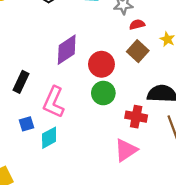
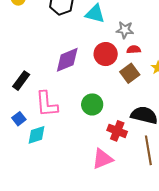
red circle: (101, 64) -> (106, 54), moved
pink L-shape: (54, 102) -> (47, 104), turned -40
blue square: (26, 124) -> (19, 119), turned -32

